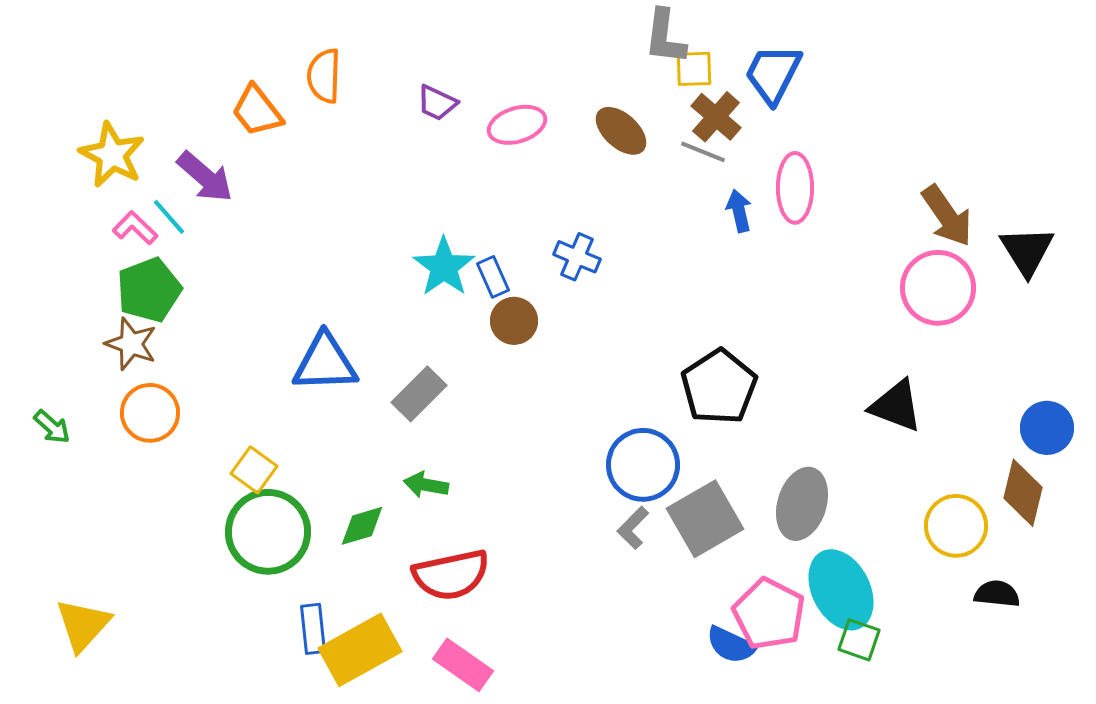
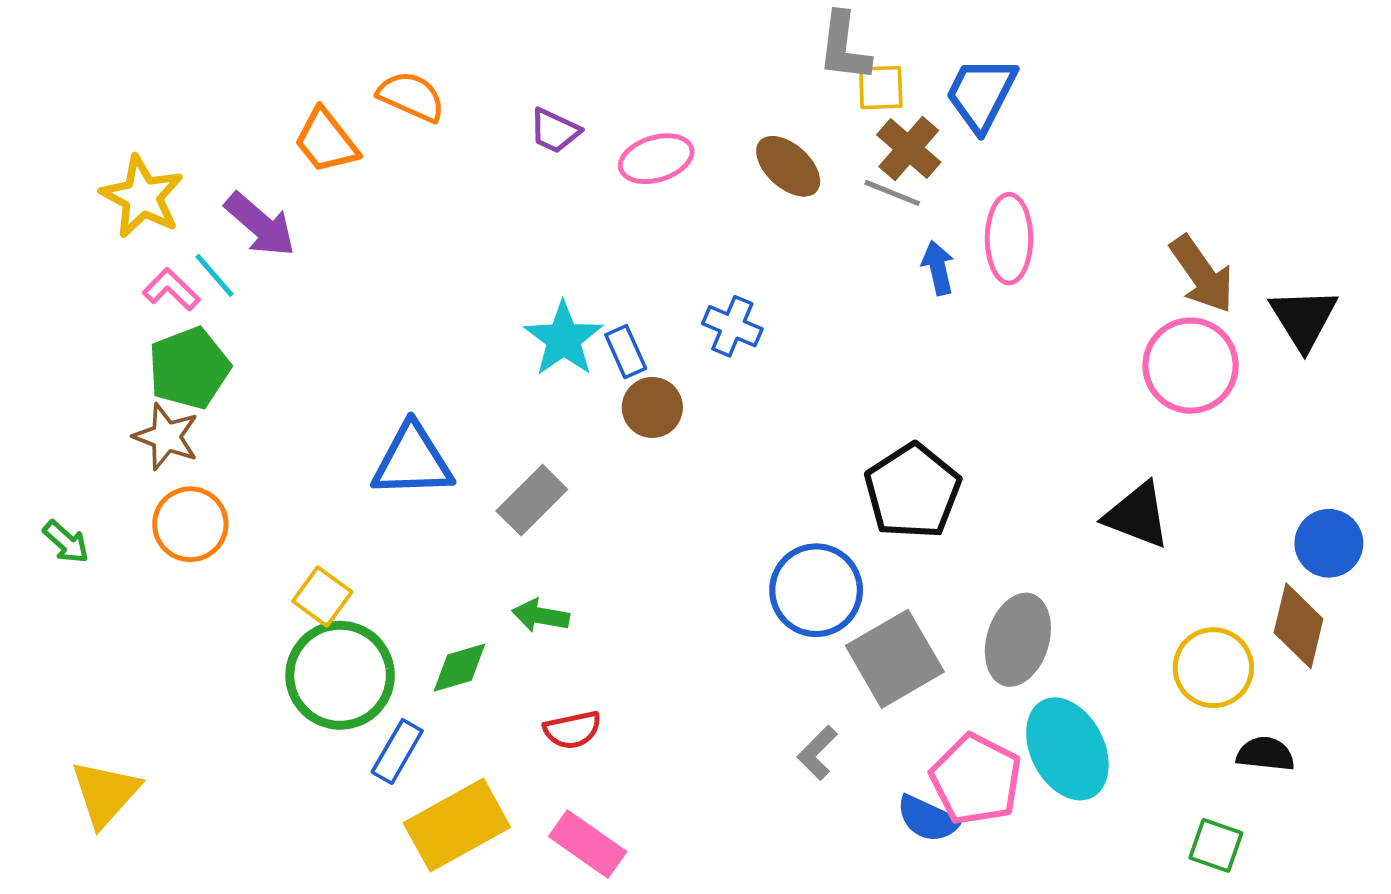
orange semicircle: (324, 76) -> (411, 96), turned 112
gray L-shape: (633, 528) -> (817, 753), moved
red semicircle: (451, 575) -> (572, 730), size x0.6
blue rectangle: (313, 629) -> (397, 751), moved, turned 36
green square: (859, 640) -> (1216, 845), moved

